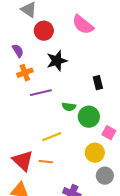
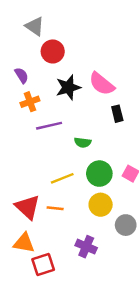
pink semicircle: (83, 25) -> (102, 84), moved
green circle: (89, 117) -> (99, 174), moved
yellow circle: (95, 153) -> (101, 205), moved

